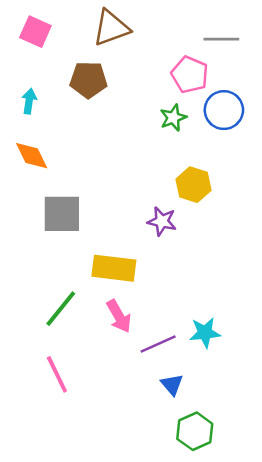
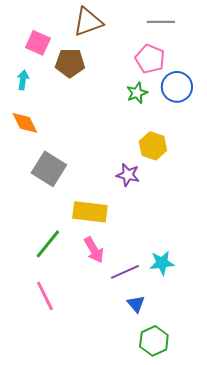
pink square: (35, 32) -> (38, 43), moved
gray line: (221, 39) -> (161, 22), moved
gray square: (62, 214) -> (49, 169), turned 32

